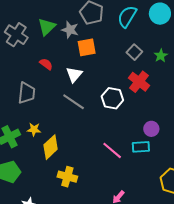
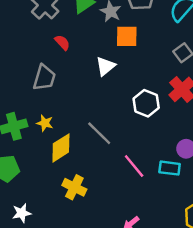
red semicircle: (46, 64) -> (62, 43), moved
gray line: (74, 102) -> (99, 133), moved

